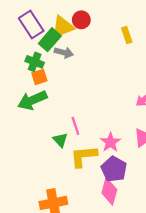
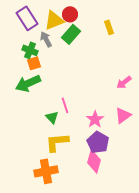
green rectangle: (50, 40) -> (71, 34), moved
gray arrow: (64, 52) -> (46, 39), moved, turned -133
yellow L-shape: (84, 156) -> (57, 142), moved

